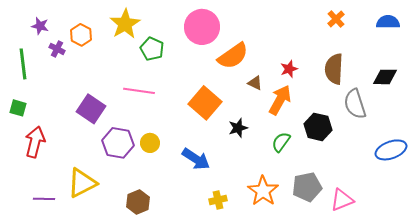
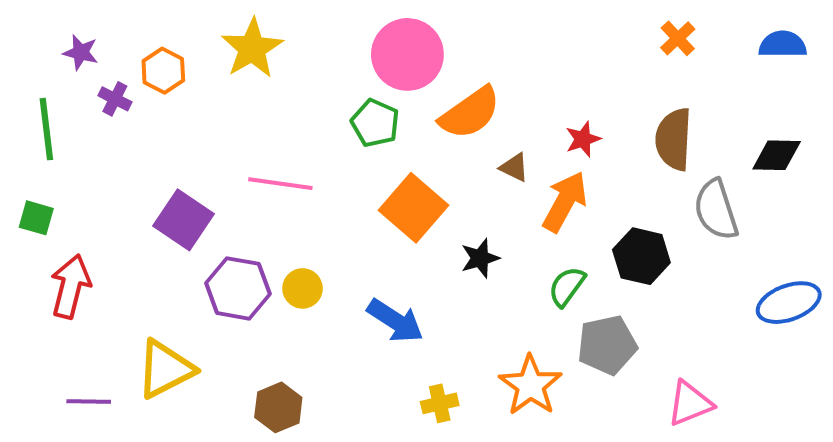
green pentagon: (152, 49) -> (375, 123), moved
gray pentagon: (307, 187) -> (607, 345), moved

